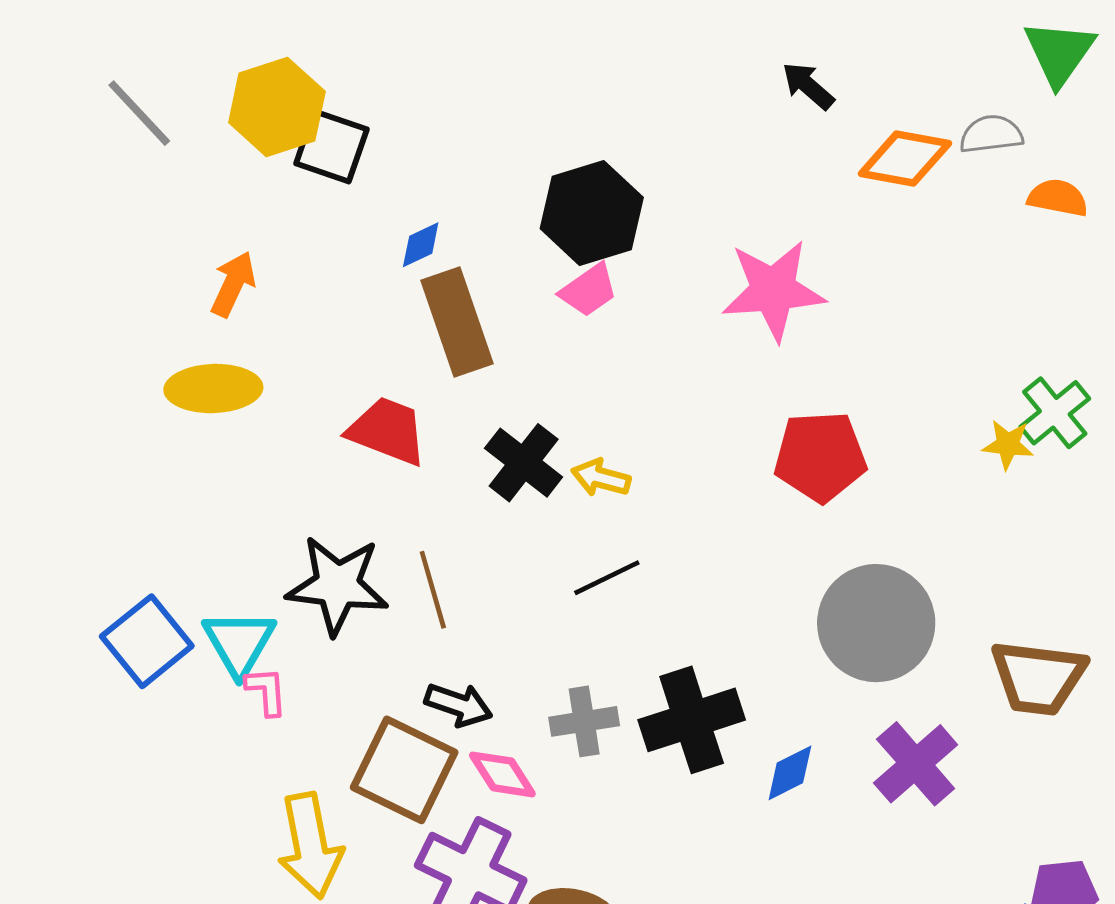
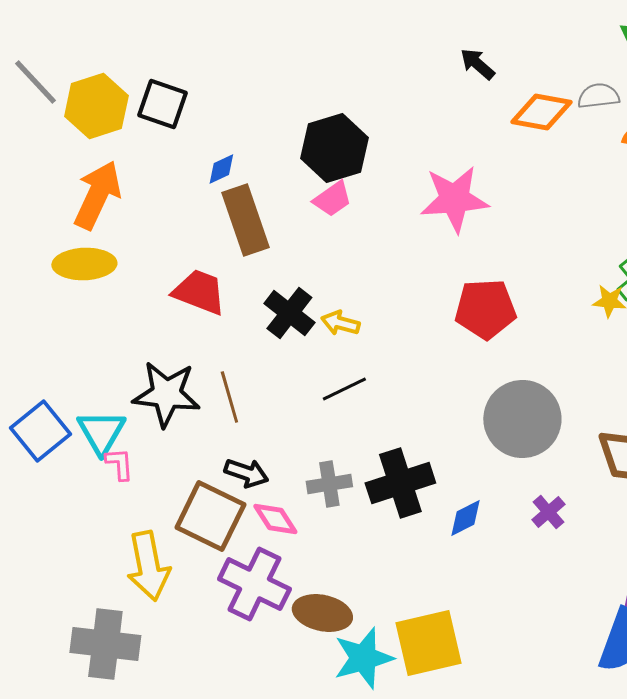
yellow hexagon: (277, 107) -> (96, 106), moved
orange arrow: (233, 284) -> (97, 195), size x1.6
purple cross: (916, 764) -> (548, 512), size x0.6

